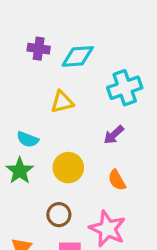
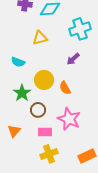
green star: (20, 171) -> (22, 93), moved
orange semicircle: (117, 180) -> (65, 88), moved

